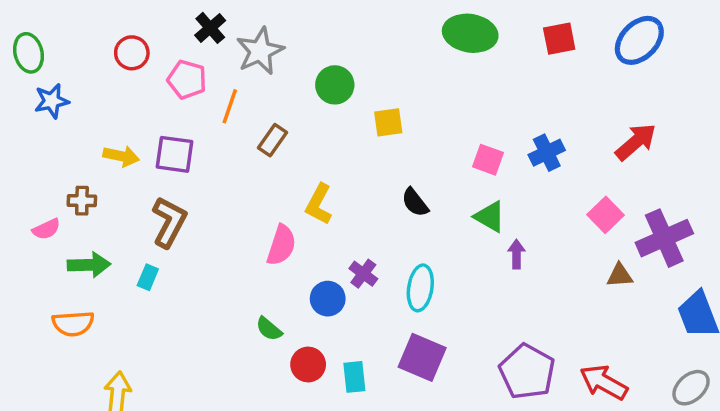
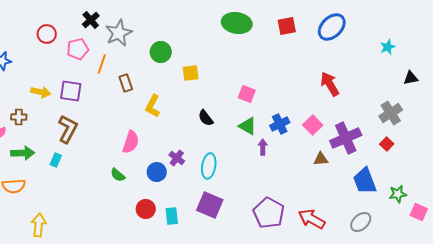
pink pentagon: (187, 80) -> (78, 49), turned -30
brown rectangle: (272, 140) -> (126, 83), turned -54
red arrow: (636, 142) -> (330, 84), turned -80
blue cross: (547, 153) -> (280, 124), moved
yellow L-shape: (319, 204) -> (153, 106), moved
green semicircle: (269, 329) -> (118, 175), moved

